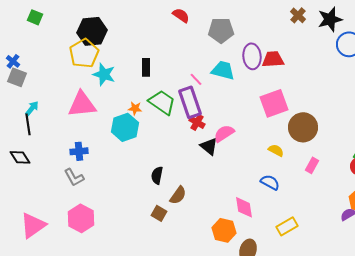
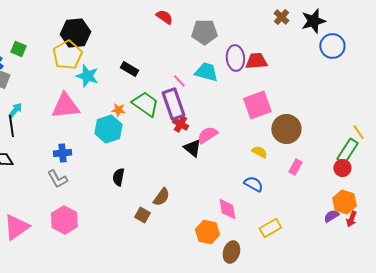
green square: (35, 17) -> (18, 49), moved
black rectangle: (146, 67) -> (129, 69), turned -60
black semicircle: (157, 175) -> (118, 177), moved

